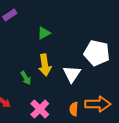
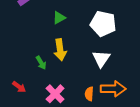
white pentagon: (97, 53) -> (103, 24), moved
white triangle: (72, 74) -> (101, 59), moved

